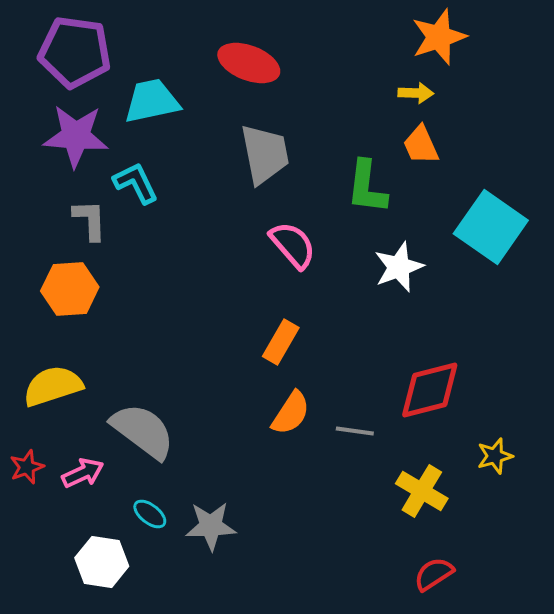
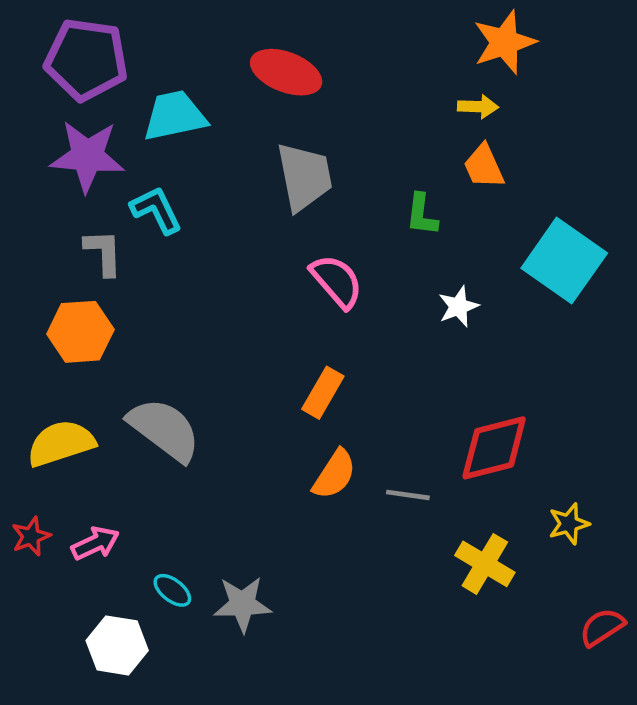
green L-shape: (367, 187) -> (422, 215), size x0.7
white star: (399, 267) -> (458, 307), size x0.7
gray semicircle: (143, 431) -> (164, 429), moved
red semicircle: (434, 574) -> (602, 627), moved

